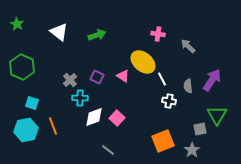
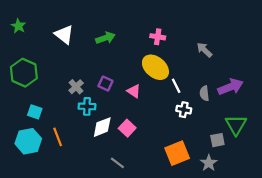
pink cross: (158, 34) -> (158, 37), moved
pink triangle: (123, 76) -> (134, 91), moved
purple arrow: (212, 80) -> (230, 87), turned 35

